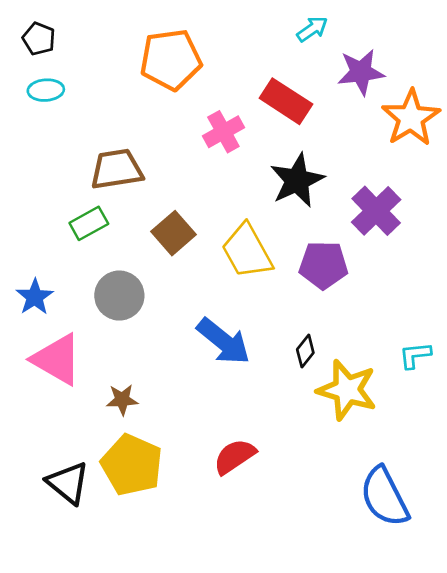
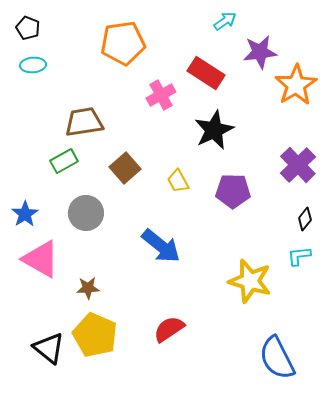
purple cross: (376, 211) -> (298, 165), moved
yellow trapezoid: (247, 251) -> (178, 181), size x0.6
black diamond: (305, 351) -> (305, 219), moved

